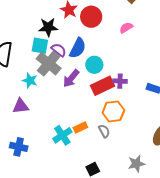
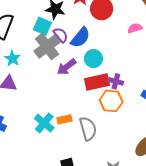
cyan star: (30, 80) -> (12, 58), moved
orange hexagon: (113, 111) -> (111, 101), moved
gray semicircle: (104, 131) -> (88, 129), size x1.6
cyan cross: (62, 135) -> (44, 123), turned -30

